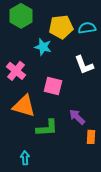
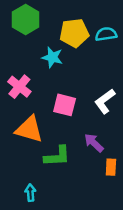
white L-shape: (84, 65) -> (105, 101), moved, turned 75

